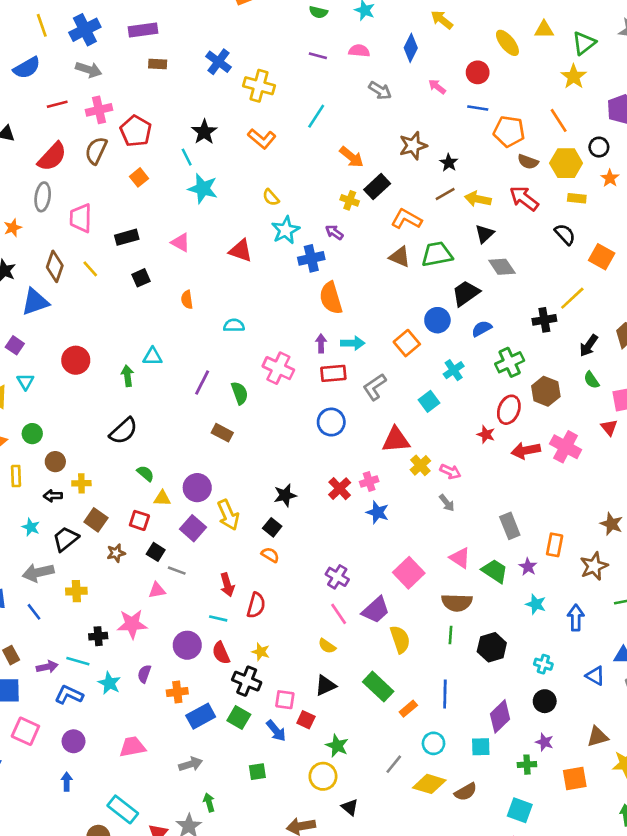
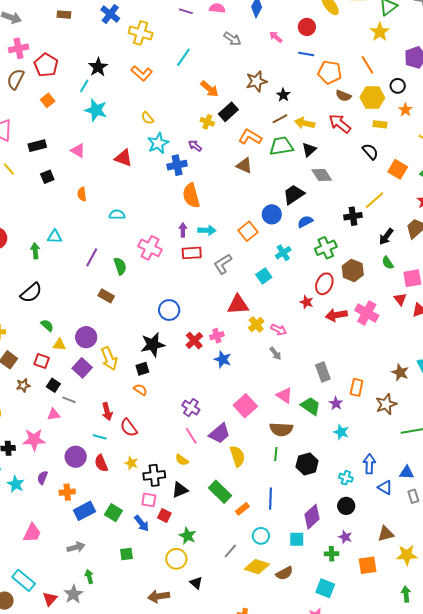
cyan line: (187, 157) -> (84, 86), turned 56
green trapezoid: (437, 254) -> (281, 146), moved
blue circle: (331, 422) -> (169, 310), moved
black star: (285, 495) -> (153, 345), size x1.4
black square: (272, 527) -> (142, 369), turned 32
red semicircle: (256, 605) -> (129, 428), turned 126
blue arrow: (576, 618) -> (369, 464), moved
black cross: (247, 681) -> (154, 475), moved, turned -30
pink trapezoid: (132, 747) -> (32, 533), turned 125

